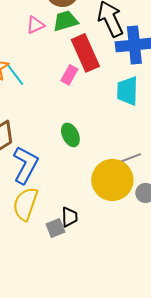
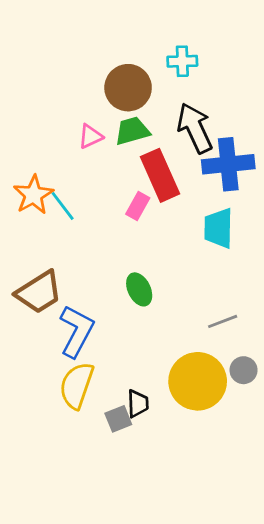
yellow circle: (112, 180) -> (198, 381), moved

